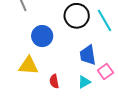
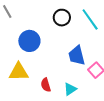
black circle: (77, 16) -> (62, 18), size x0.7
cyan triangle: (84, 82) -> (70, 89), moved

